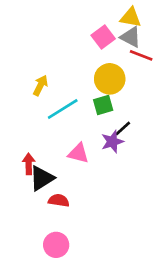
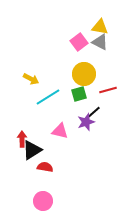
red line: (141, 55) -> (108, 90), moved, turned -36
yellow arrow: (40, 85) -> (31, 79), turned 91

